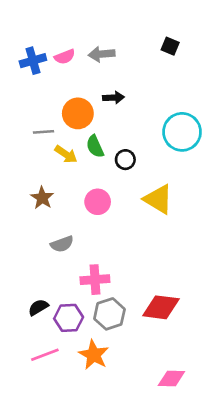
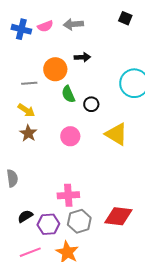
blue cross: (33, 61) -> (21, 29), turned 30
yellow arrow: (66, 154) -> (26, 110), moved
gray semicircle: (62, 244) -> (12, 178), moved, turned -78

